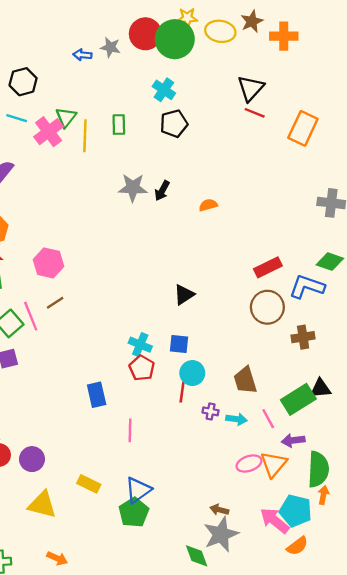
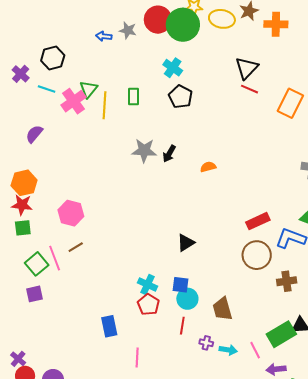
black pentagon: (174, 124) -> (180, 97), turned -30
cyan circle: (192, 373) -> (187, 299), moved
brown trapezoid: (245, 380) -> (222, 309), moved

